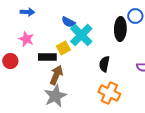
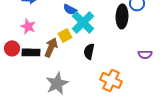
black rectangle: (47, 57) -> (31, 52), moved
black semicircle: (104, 64) -> (89, 51), moved
brown arrow: (56, 75) -> (51, 47), moved

